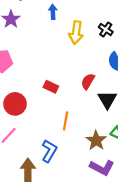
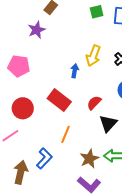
blue arrow: (53, 12) -> (75, 71), moved
red rectangle: (51, 87) -> (59, 100), size x1.6

